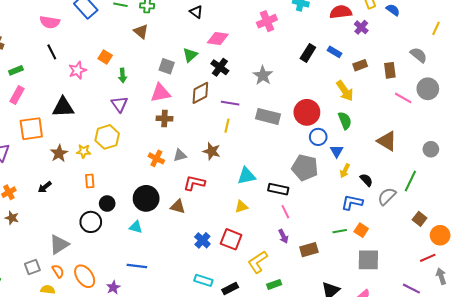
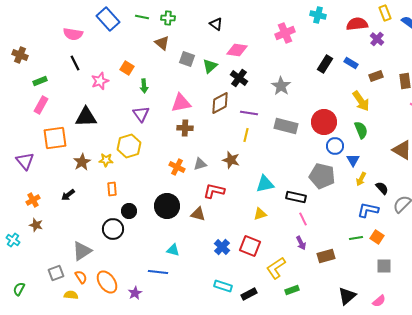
gray square: (167, 66) -> (187, 59), moved
cyan triangle: (136, 227) -> (173, 250), moved
gray square: (368, 260) -> (384, 266), size x0.7

